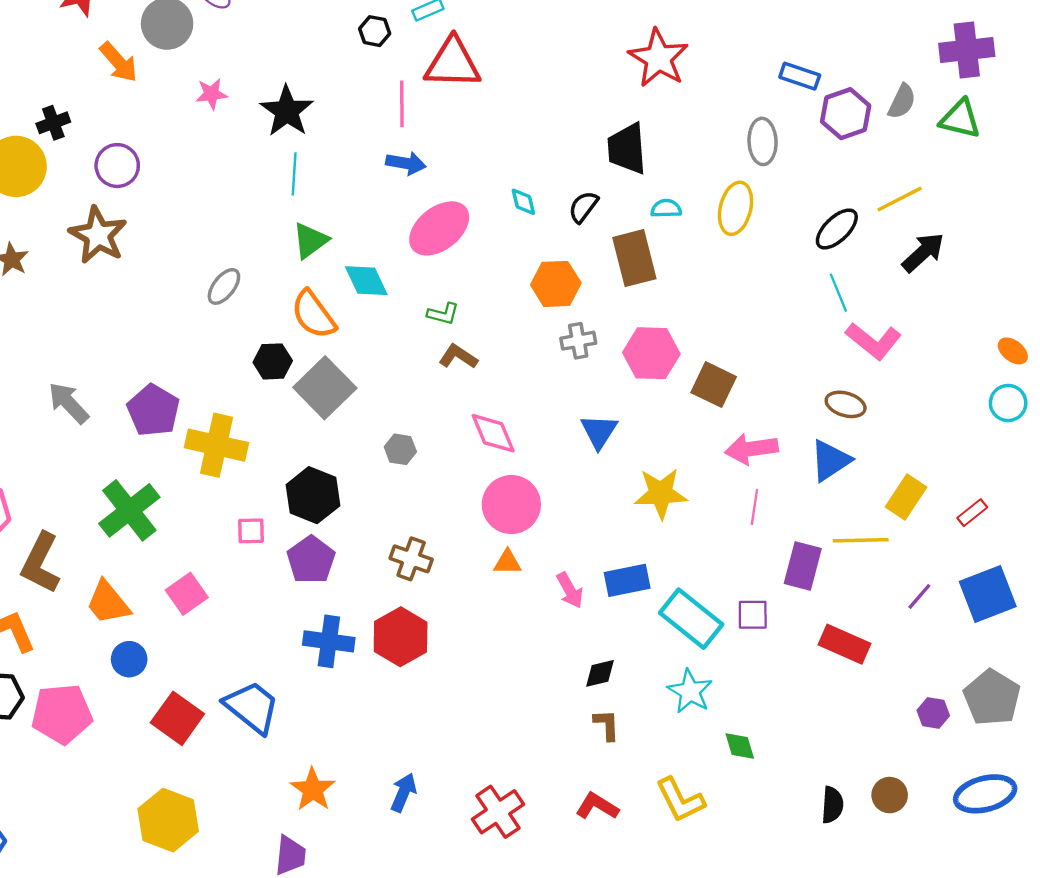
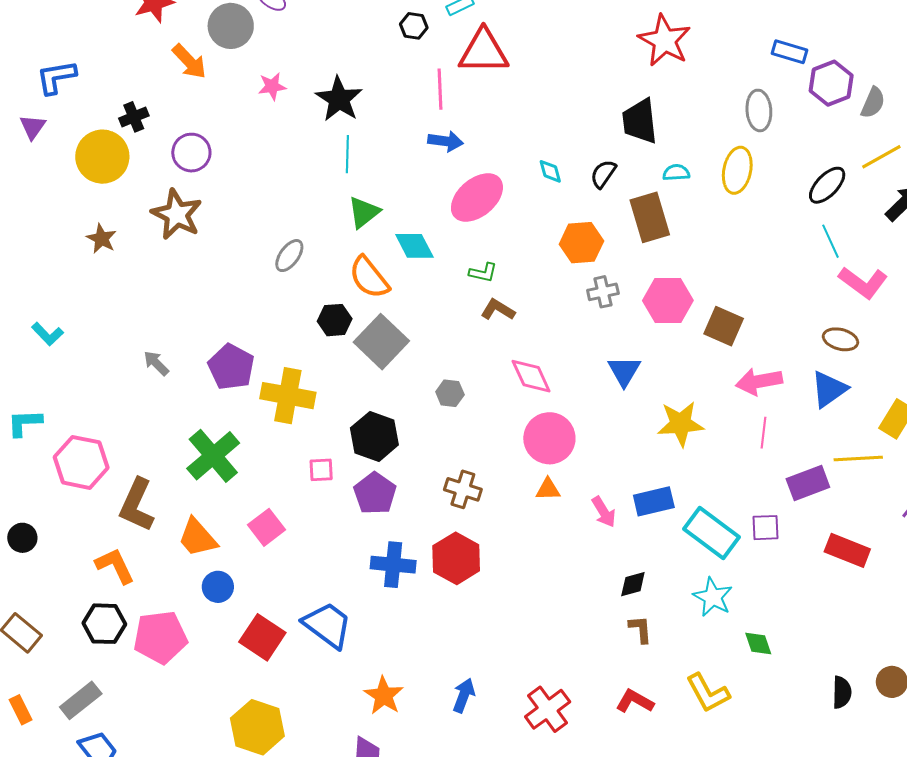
gray semicircle: (902, 101) -> (873, 103), moved
gray arrow: (68, 403) -> (156, 363), size x0.7
purple rectangle: (803, 566) -> (808, 483), turned 57

